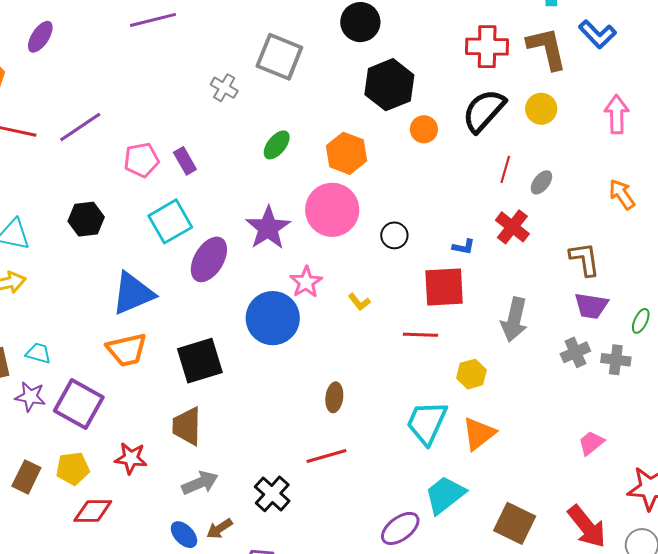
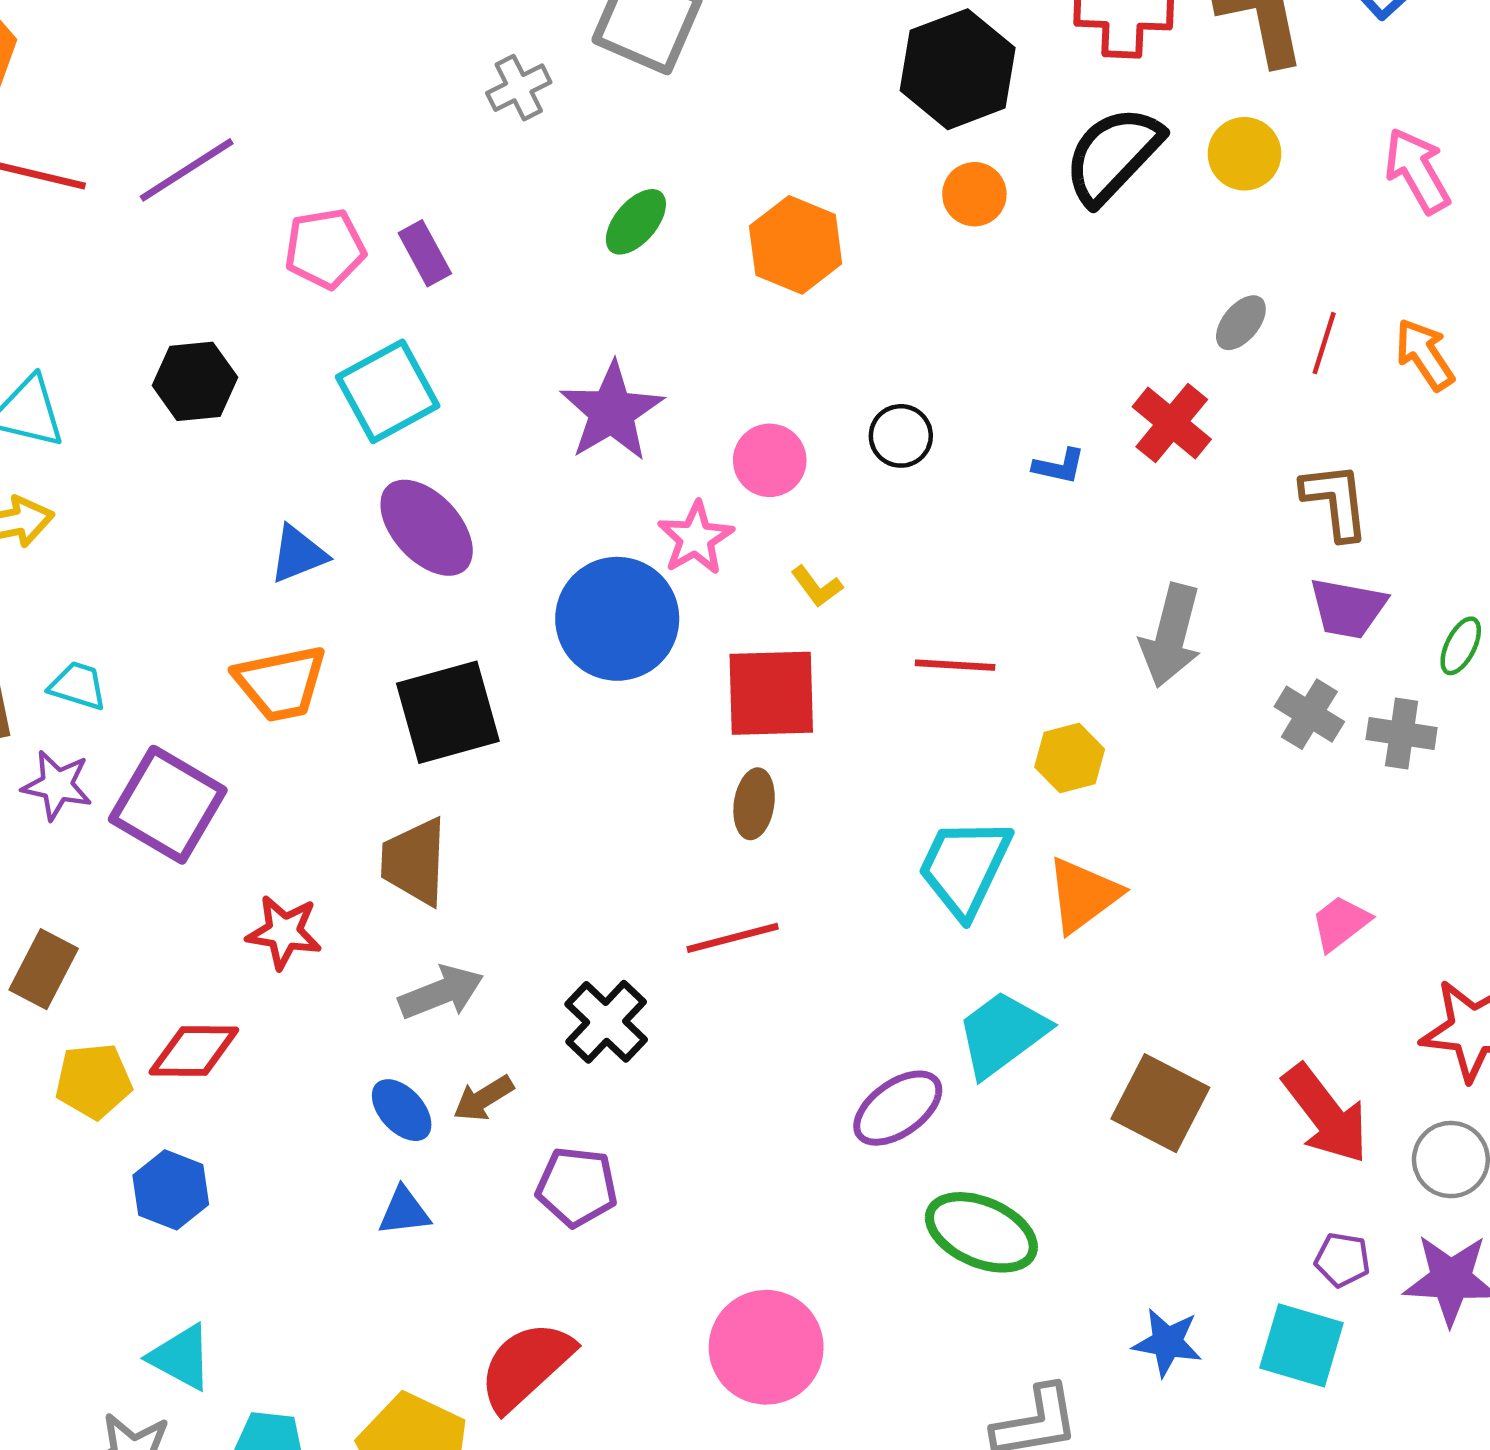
black hexagon: (389, 85) -> (958, 69), moved
gray cross: (224, 88) -> (519, 88), turned 32
pink arrow: (617, 114) -> (1417, 171), turned -30
red line: (505, 169) -> (1324, 343), moved
pink circle: (332, 210) -> (770, 460), moved, size x0.6
purple ellipse: (209, 259) -> (427, 528), moved, turned -75
red square: (444, 287) -> (771, 693), moved
blue triangle: (133, 293) -> (298, 554), size x0.6
gray cross: (575, 352) -> (1309, 714), turned -36
yellow pentagon: (73, 468) -> (94, 1081), moved

